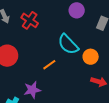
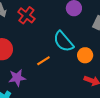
purple star: (32, 90) -> (17, 78), moved

